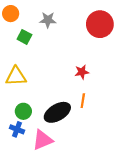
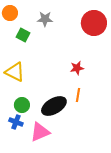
yellow triangle: (16, 76) -> (15, 72), turned 30

